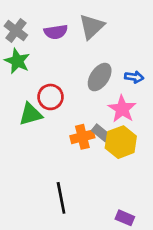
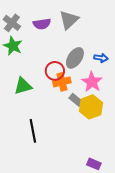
red circle: (50, 97) -> (55, 71), moved
orange cross: (82, 137) -> (62, 82), moved
black line: (61, 198) -> (33, 131), moved

